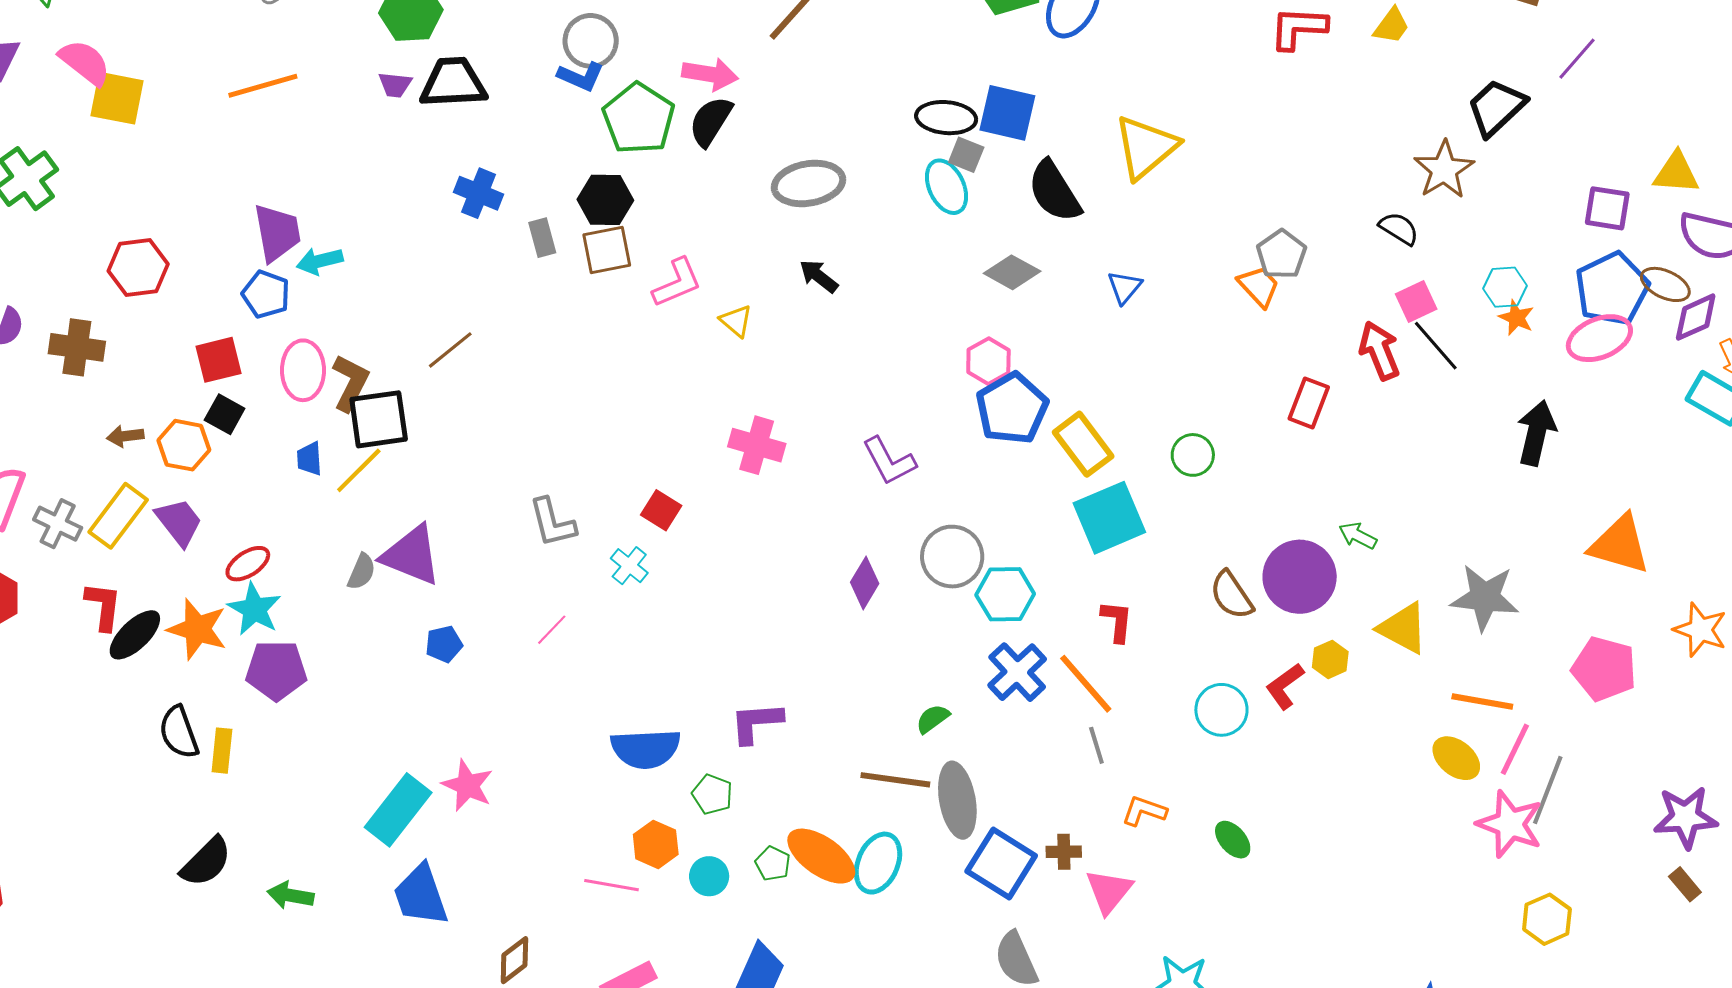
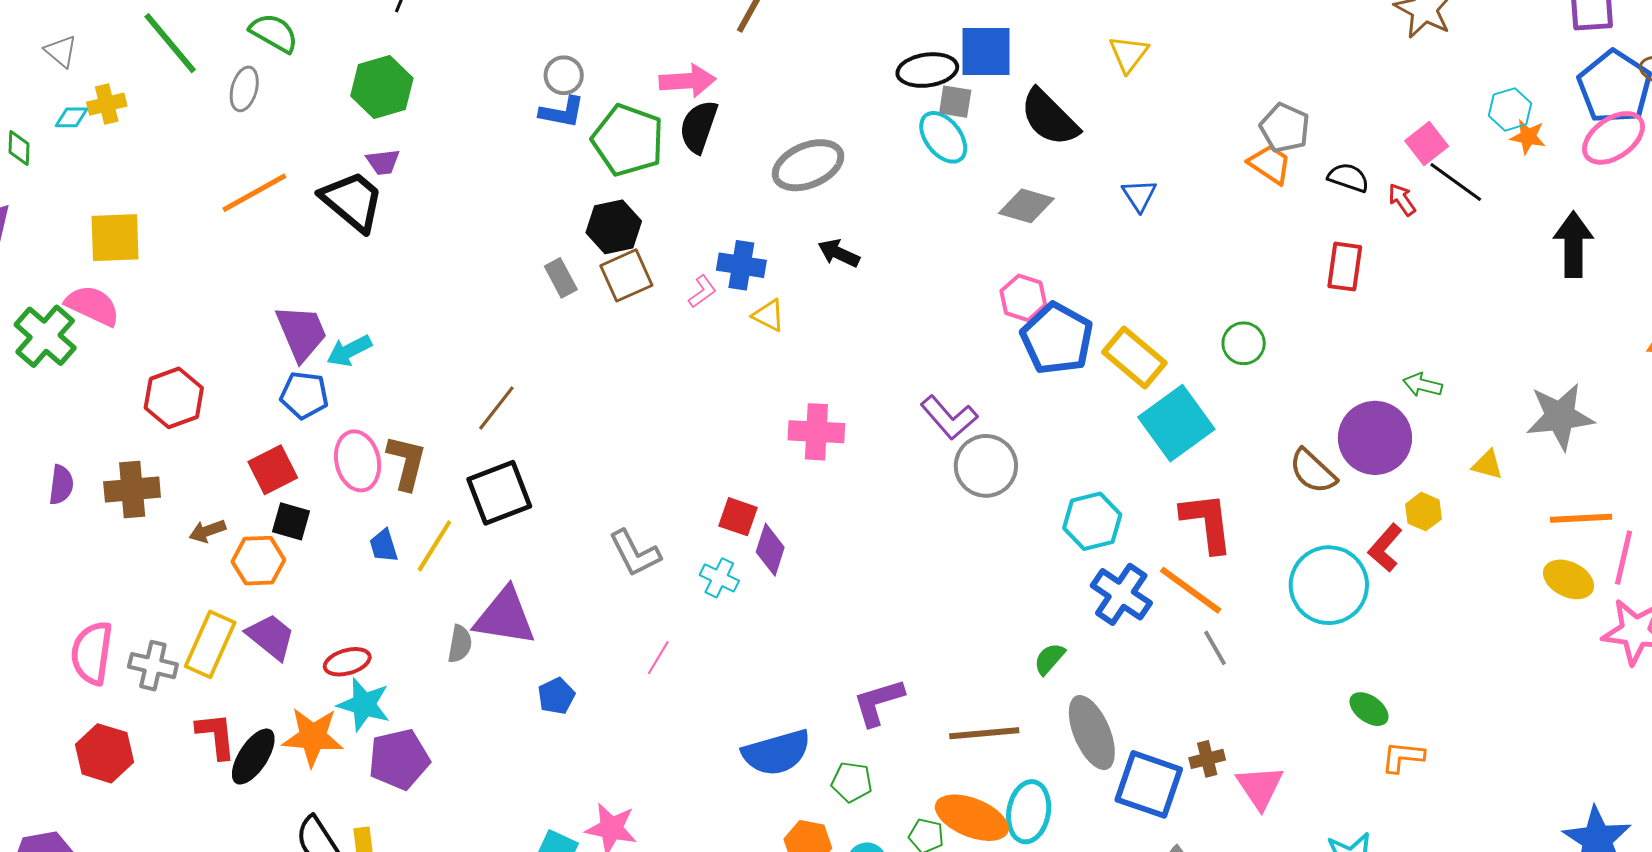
gray circle: (591, 41) -> (564, 75), size x0.7
pink semicircle: (85, 62) -> (93, 306), moved
black trapezoid: (453, 83) -> (352, 201), moved, turned 56
yellow triangle: (1146, 147) -> (1129, 54), size x0.6
blue cross: (479, 193) -> (741, 265), moved
black semicircle: (1399, 228) -> (1348, 178), moved
pink L-shape: (677, 283) -> (702, 291), size x0.6
red arrow: (1379, 351) -> (1402, 200), size x0.6
black square: (379, 419) -> (499, 493), moved
brown arrow: (125, 436) -> (207, 531), moved
gray circle: (952, 557) -> (986, 466), moved
red ellipse: (248, 564) -> (347, 662), turned 30
purple diamond: (865, 583) -> (770, 550), moved
red L-shape: (1117, 621) -> (1207, 522), size x1.5
yellow triangle: (1403, 628) -> (1487, 465), size x0.6
cyan circle: (1221, 710) -> (1329, 585), size x1.5
brown line: (895, 780) -> (984, 733), moved
orange L-shape: (1144, 811) -> (1403, 757), moved

